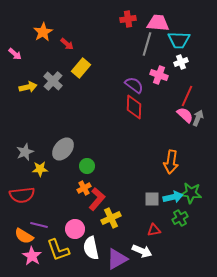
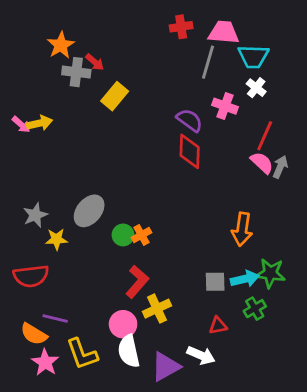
pink arrow: (15, 54) -> (21, 124), moved
white cross: (181, 62) -> (256, 88), turned -32
gray cross: (53, 81) -> (76, 72), moved, turned -36
orange cross: (84, 188) -> (141, 235), moved
pink circle: (75, 229) -> (123, 324), moved

